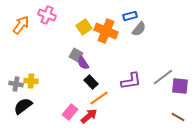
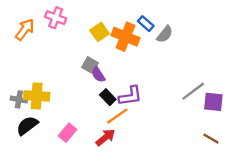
blue rectangle: (130, 16) -> (146, 24), moved, turned 56
yellow cross: (31, 81) -> (37, 96), size x1.5
purple L-shape: (131, 81) -> (130, 96), moved
pink rectangle: (70, 112) -> (67, 133), moved

